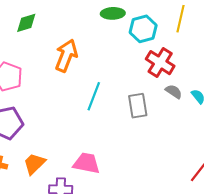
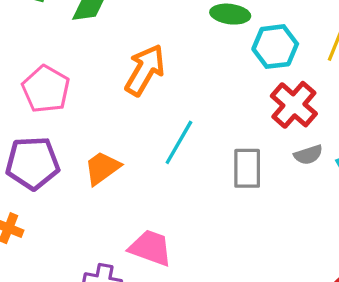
gray semicircle: (174, 91) -> (308, 155), turned 120
orange trapezoid: (34, 164) -> (102, 168), moved

